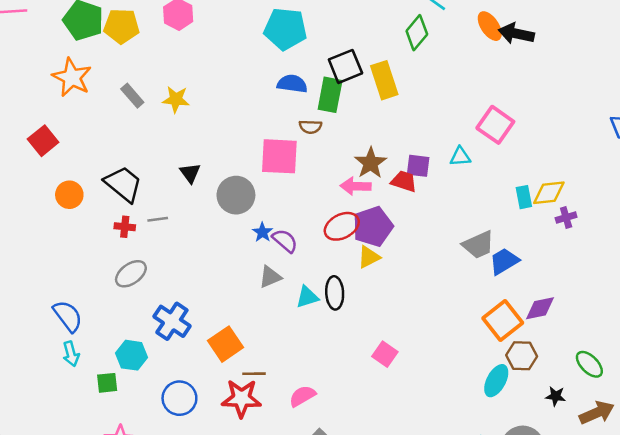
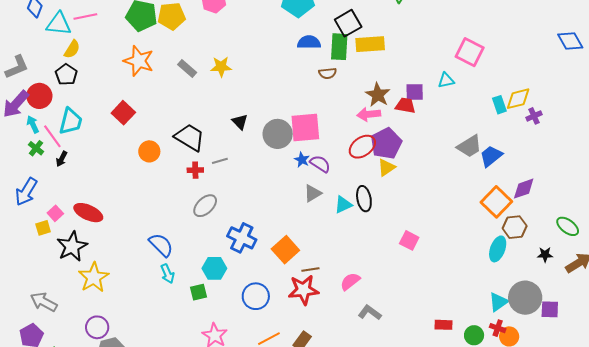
yellow rectangle: (384, 80) -> (370, 44), moved, turned -68
pink square: (279, 156) -> (305, 128), moved

